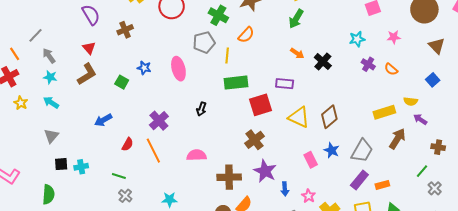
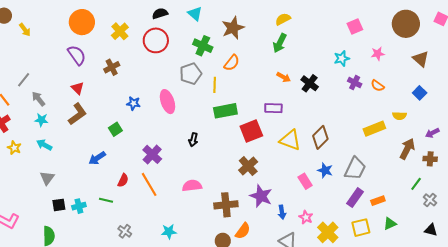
green square: (122, 82) -> (115, 129), moved, turned 32
purple arrow: (420, 119) -> (432, 133), moved, turned -56
brown arrow: (397, 139) -> (407, 149), moved
green line: (119, 176) -> (106, 200), moved

